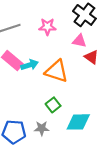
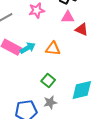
orange triangle: (56, 71) -> (53, 49), size x0.7
green square: (53, 105) -> (48, 80), moved

